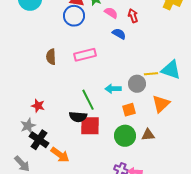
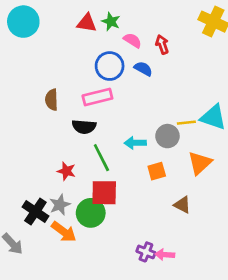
blue circle: (74, 16) -> (110, 66), moved
red star: (38, 106) -> (66, 171), moved
black semicircle: (78, 117) -> (84, 127), moved
gray star: (28, 126) -> (60, 205), moved
brown triangle: (148, 135) -> (182, 205), turned 32
green circle: (125, 136) -> (91, 213), moved

